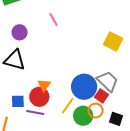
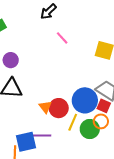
pink line: (53, 20) -> (62, 38), moved
red circle: (39, 97) -> (59, 108), moved
blue square: (18, 101) -> (26, 142), moved, size x1.5

